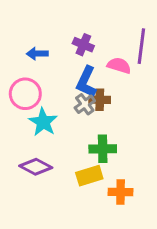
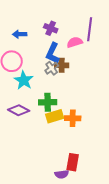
pink semicircle: (119, 65) -> (75, 42), turned -35
green cross: (103, 149) -> (48, 102), moved
orange cross: (121, 192) -> (73, 118), moved

